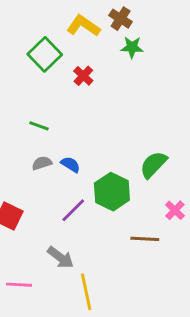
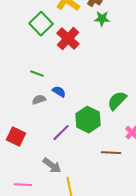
red cross: (83, 76) -> (68, 39), size x1.6
blue semicircle: (70, 165) -> (59, 92), moved

